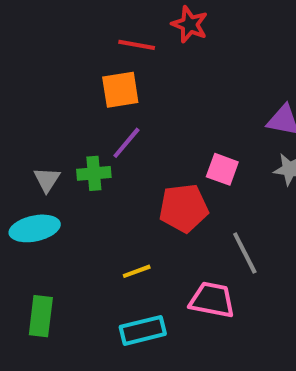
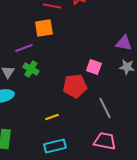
purple line: (126, 143) -> (24, 48), moved, turned 30
green cross: (94, 173) -> (31, 69), turned 35
pink trapezoid: (212, 300) -> (105, 141), moved

